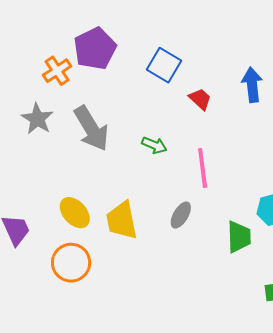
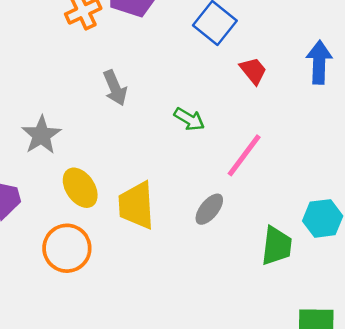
gray star: (37, 119) -> (41, 135), moved
gray arrow: (91, 129) -> (115, 88), size x0.6
pink line: (203, 168) -> (244, 155), turned 36

